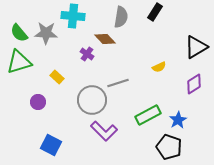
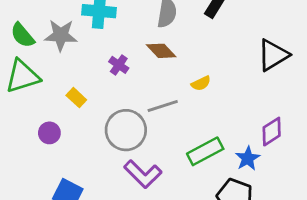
brown diamond: (105, 39) -> (161, 51), moved
yellow semicircle: (159, 67) -> (201, 83), moved
purple diamond: (194, 84) -> (272, 132), moved

